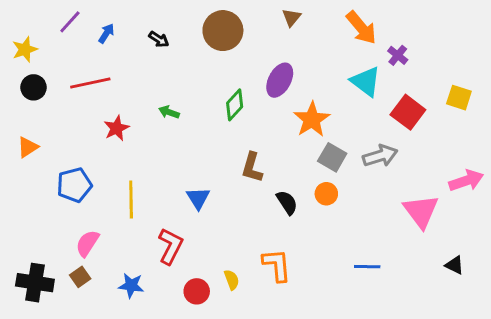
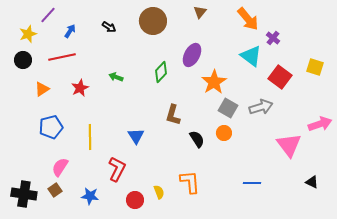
blue arrow: (106, 33) -> (70, 31), moved
yellow star: (25, 50) -> (28, 34), moved
orange triangle: (28, 147) -> (42, 89), moved

